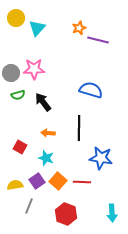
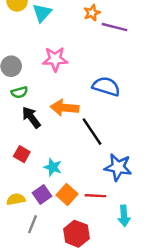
pink star: (34, 69) -> (55, 59), moved
black arrow: (43, 102) -> (31, 117), moved
black line: (79, 128) -> (92, 132), turned -35
orange arrow: (48, 133) -> (65, 108), moved, size x1.6
cyan arrow: (112, 213) -> (124, 216), moved

